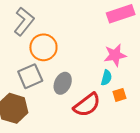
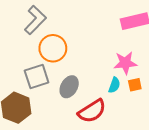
orange square: (119, 95) -> (135, 85), moved

